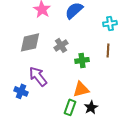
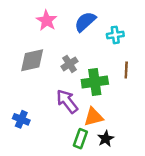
cyan cross: (110, 23) -> (115, 35), moved
green cross: (82, 60) -> (95, 82), size x1.5
purple arrow: (38, 76) -> (67, 101), moved

